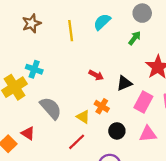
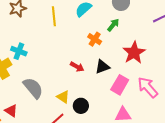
red arrow: (96, 75) -> (77, 67), moved
orange cross: (102, 106) -> (95, 39), moved
black circle: (117, 131) -> (81, 106), moved

